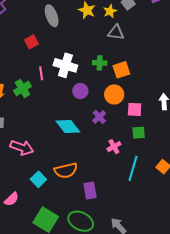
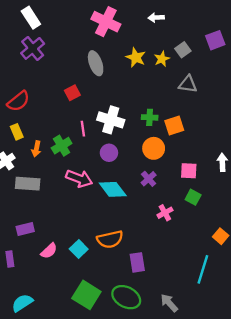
gray triangle: (116, 33) -> (188, 84), moved
purple circle: (80, 91) -> (109, 153), moved
orange circle: (114, 95) -> (154, 148), moved
green square: (139, 133) -> (193, 197), turned 32
pink arrow: (22, 148) -> (79, 178), moved
cyan line: (133, 168) -> (203, 269), moved
pink semicircle: (12, 199) -> (49, 251), moved

